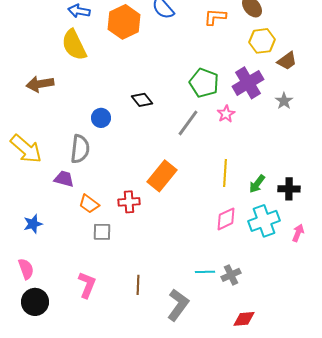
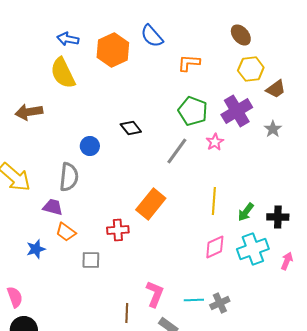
orange L-shape: (215, 17) -> (189, 63), moved
orange trapezoid: (89, 204) -> (66, 232), moved
blue star: (33, 224) -> (36, 249), moved
pink L-shape: (87, 285) -> (155, 294), moved

